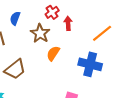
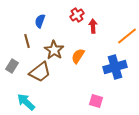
brown star: (40, 33) -> (54, 50), moved
blue cross: (90, 64) -> (115, 67), turned -30

